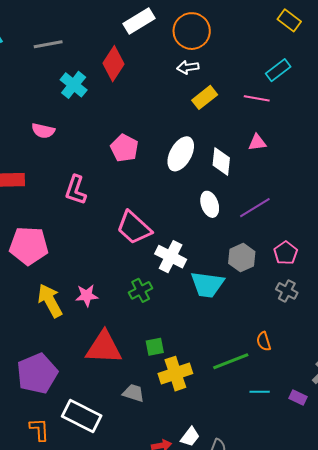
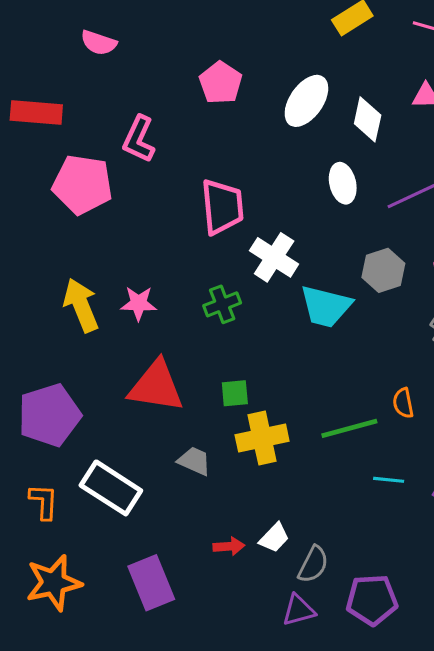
pink trapezoid: (134, 228) -> (222, 207), turned -144
pink pentagon: (29, 246) -> (82, 184), moved

